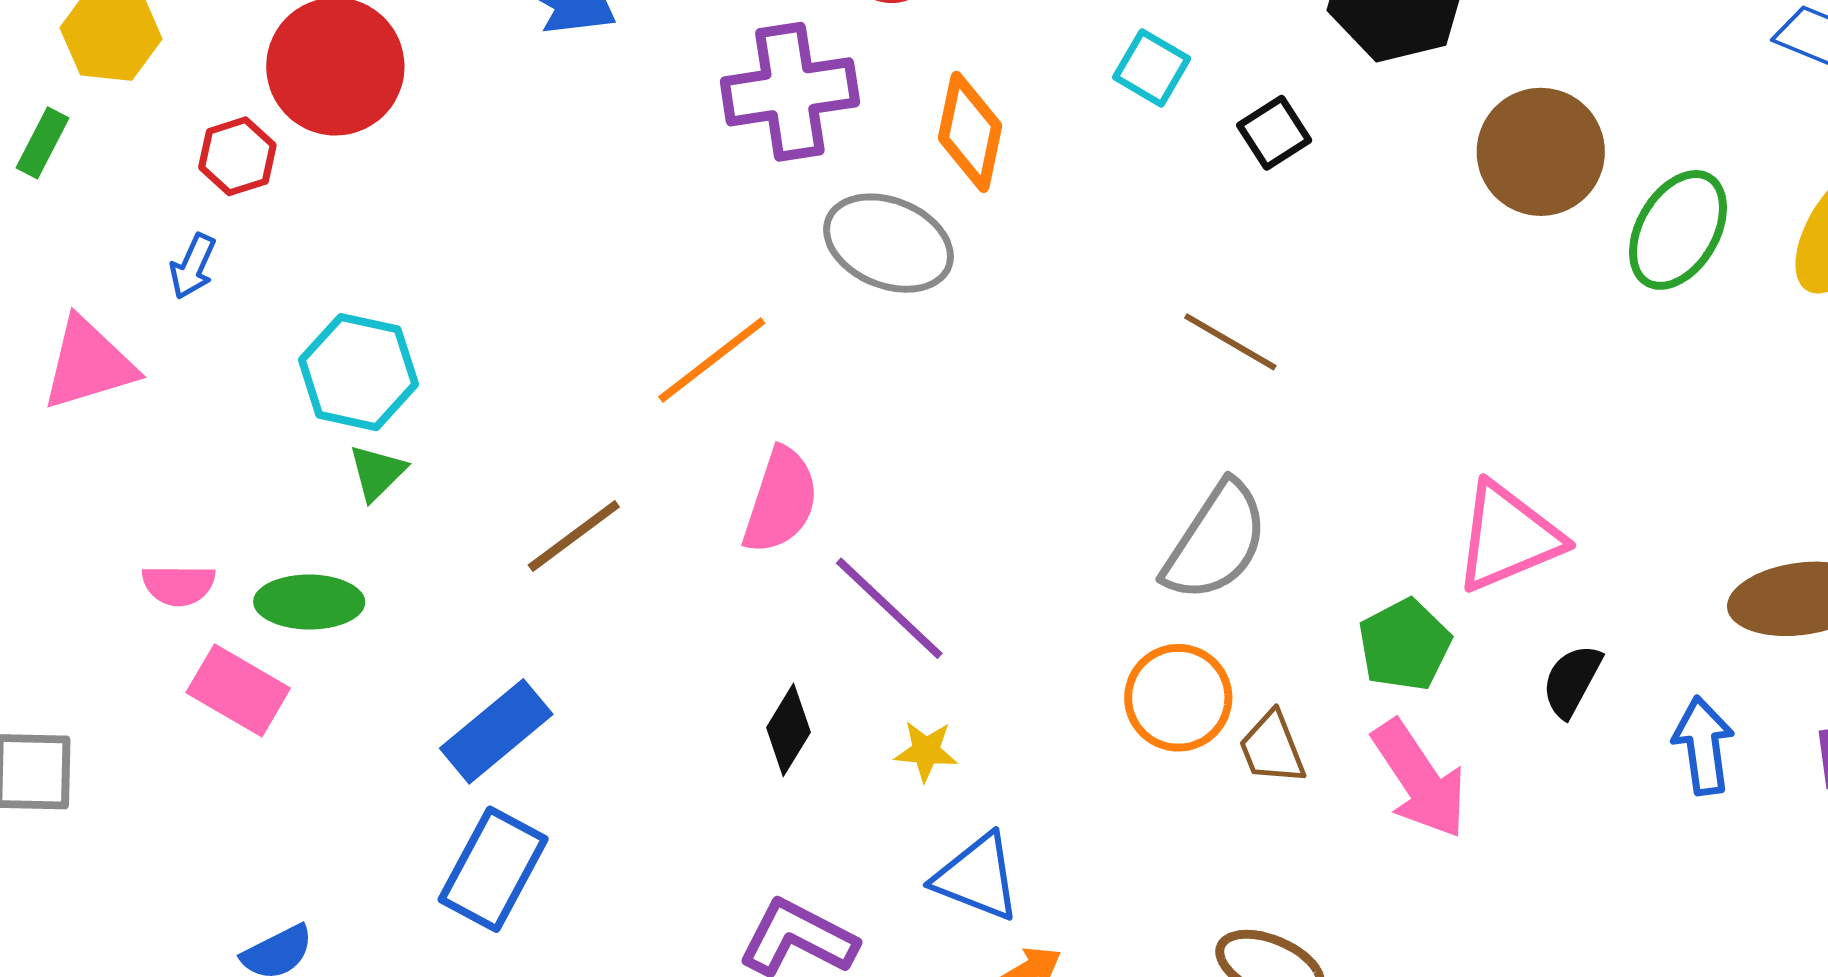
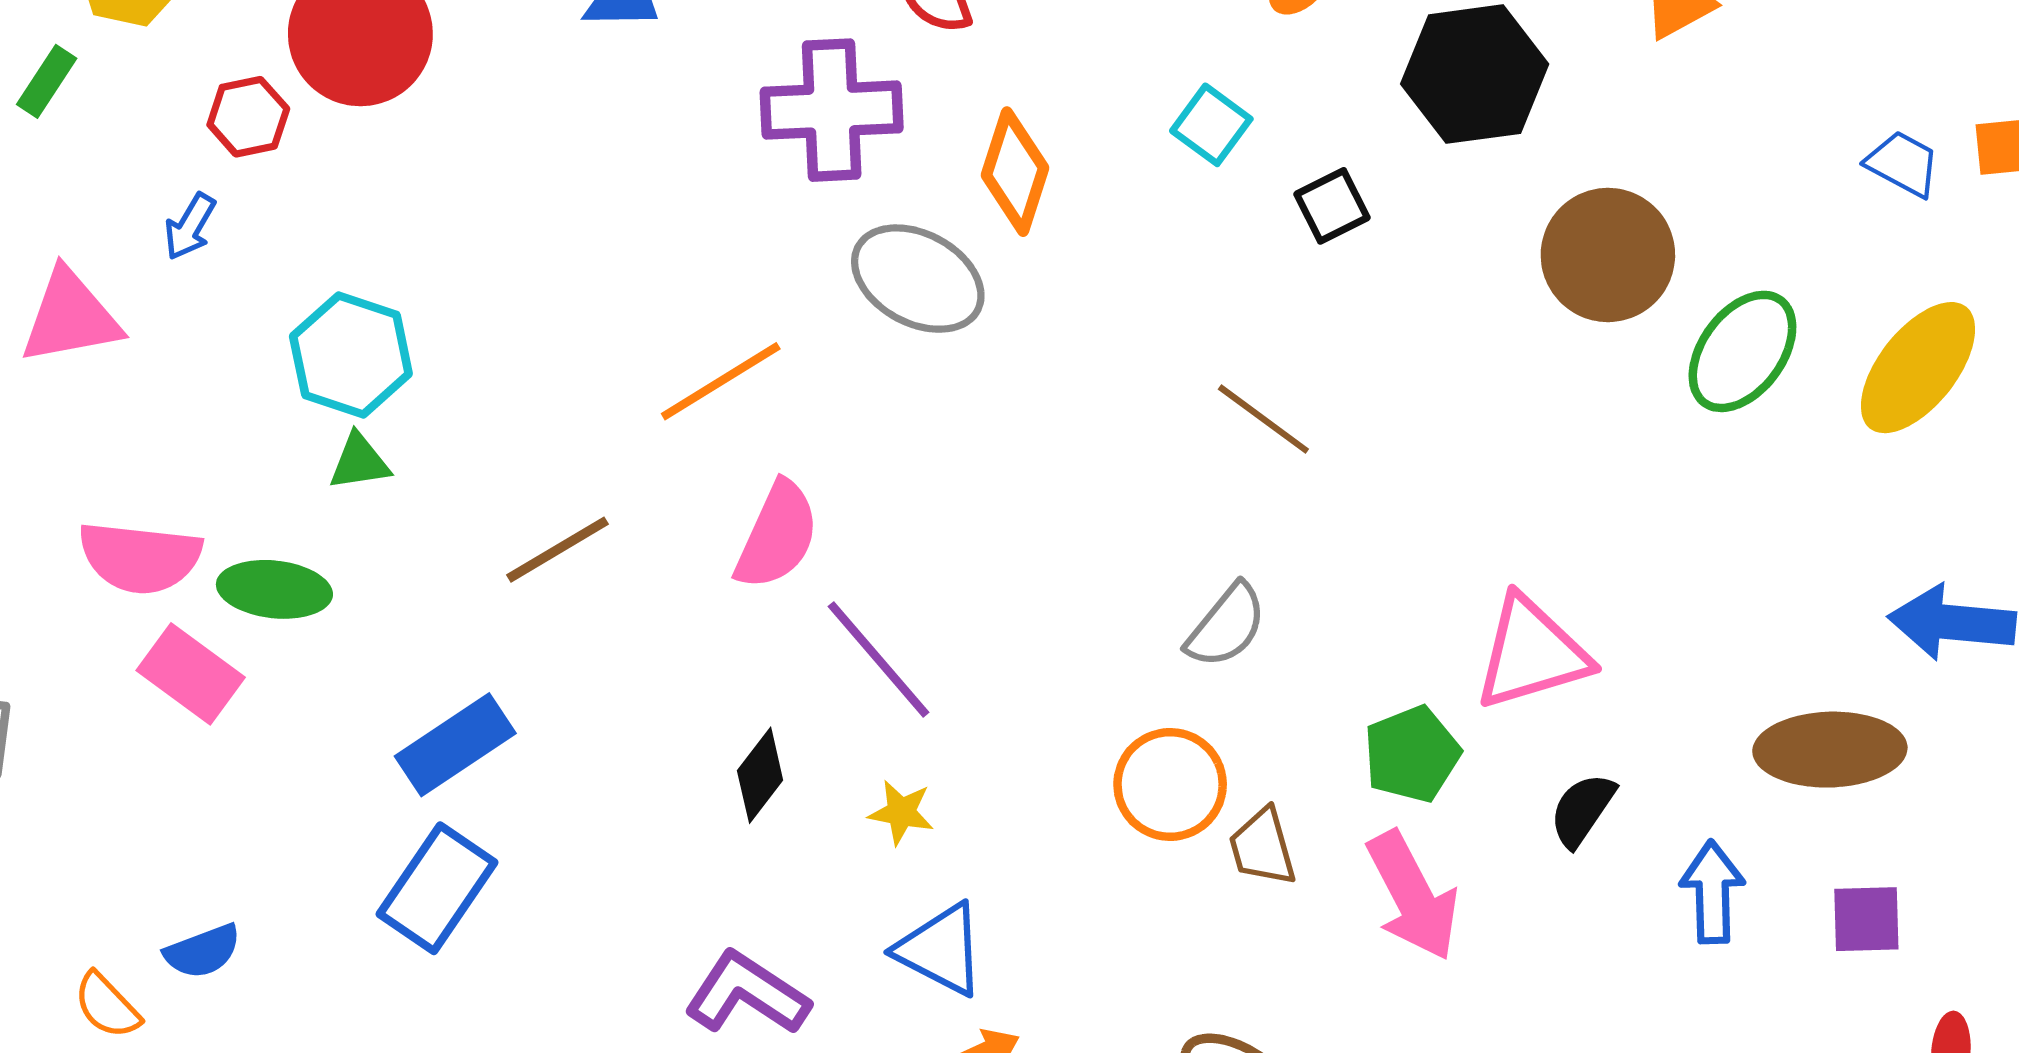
green triangle: (377, 473) -> (359, 462), turned 30
gray semicircle: (1216, 542) -> (1226, 626), size x0.7
pink semicircle: (179, 585) -> (140, 557), size x1.6

